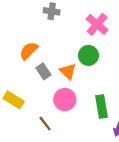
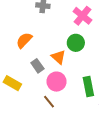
gray rectangle: (43, 71) -> (37, 66), moved
brown line: (45, 124) -> (49, 102), moved

